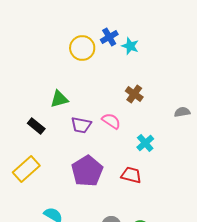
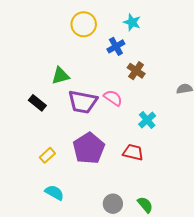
blue cross: (109, 37) -> (116, 46), moved
purple trapezoid: (81, 125) -> (83, 102), size x1.4
yellow rectangle: (26, 169) -> (47, 155), moved, size x0.6

